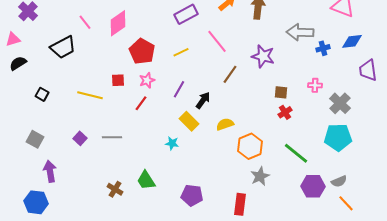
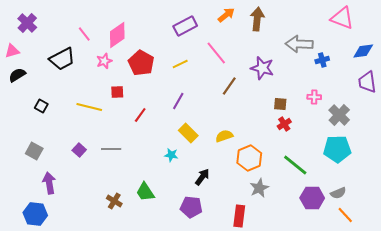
blue diamond: (352, 41) -> (363, 51), moved
pink star: (147, 80) -> (104, 61), moved
black arrow: (203, 100) -> (202, 177), moved

